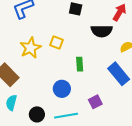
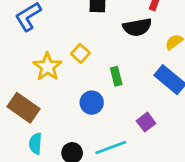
yellow square: (56, 43) -> (80, 53), turned 32
blue circle: (62, 89) -> (92, 103), moved

